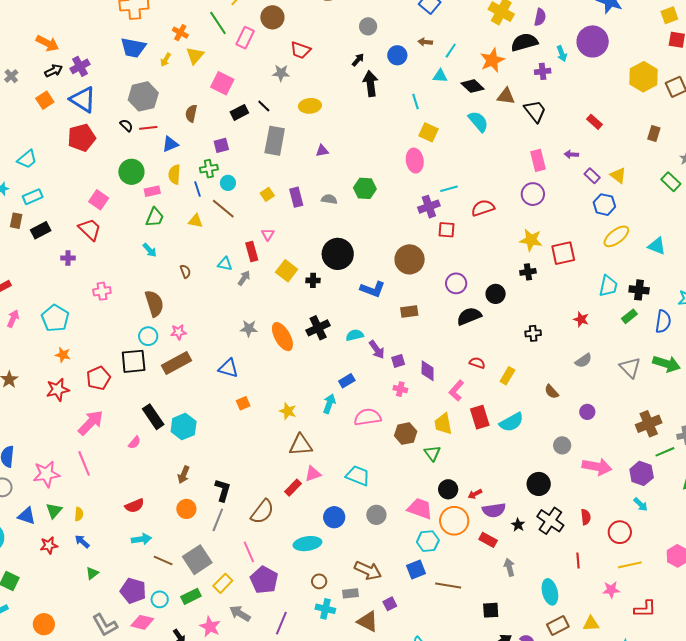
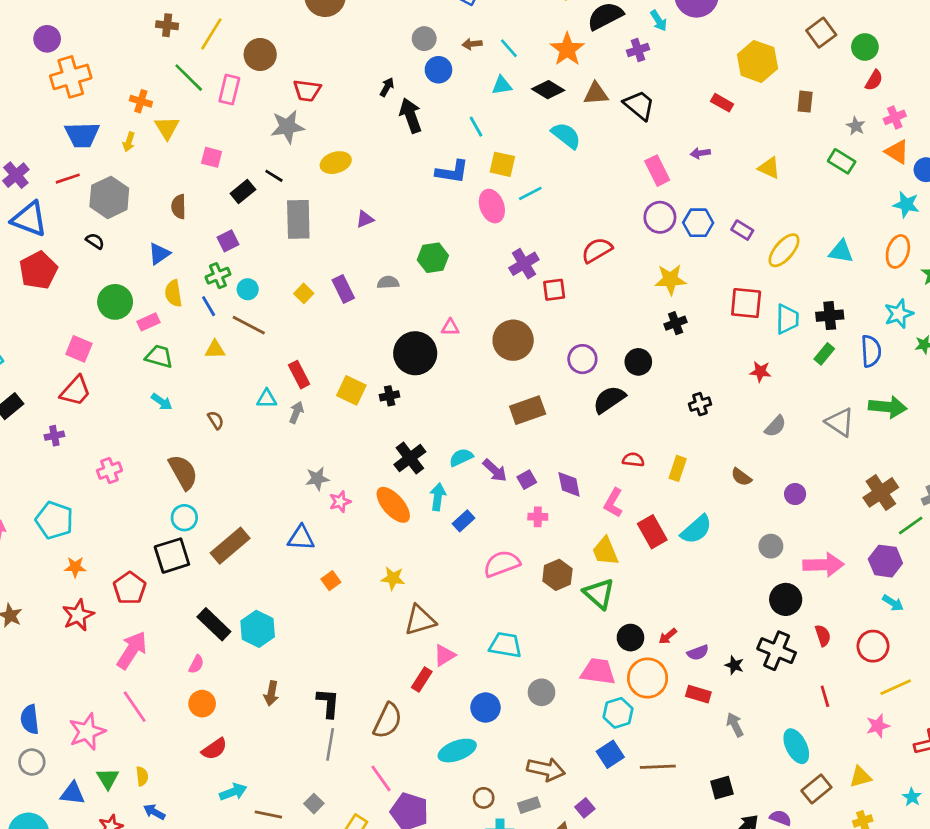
gray circle: (368, 26) -> (424, 39), moved
cyan line: (451, 51) -> (509, 48), turned -63
gray star: (281, 73) -> (287, 127), size x1.4
yellow hexagon: (643, 77) -> (758, 61), moved
pink square: (222, 83) -> (212, 157), size x0.7
red line: (148, 128) -> (68, 179), moved
purple rectangle: (592, 176) -> (742, 230), moved
cyan line: (449, 189) -> (530, 193), moved
blue hexagon: (604, 205) -> (698, 223), moved
green trapezoid: (155, 217) -> (159, 356), turned -85
red trapezoid: (90, 229) -> (76, 391), turned 100
pink triangle: (268, 234) -> (450, 327), moved, turned -48
red square: (563, 253) -> (746, 303), moved, turned 30
blue L-shape: (373, 289) -> (452, 172), moved
brown rectangle: (409, 312) -> (528, 410), size x1.4
pink star: (178, 332) -> (340, 502), moved
orange ellipse: (282, 337) -> (393, 505), moved
cyan arrow: (329, 404) -> (438, 497), moved
green triangle: (432, 453) -> (599, 594), size x1.4
black circle: (539, 484) -> (786, 599), moved
orange circle: (186, 509) -> (202, 704), moved
purple semicircle: (494, 510) -> (698, 653), size x0.7
gray square: (197, 560) -> (314, 804), size x0.5

